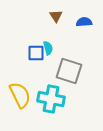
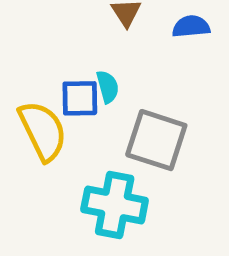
yellow semicircle: (20, 95) -> (43, 131), moved

